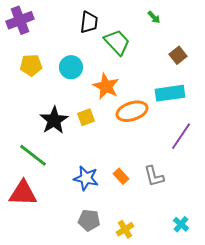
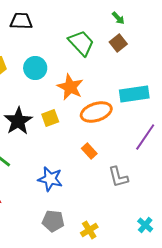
black trapezoid: (89, 22) -> (21, 21), moved, turned -95
brown square: (178, 55) -> (118, 43), moved
orange rectangle: (121, 176) -> (89, 151), moved

